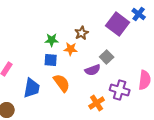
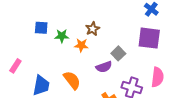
purple square: (118, 24) -> (149, 38), moved, turned -30
blue square: (51, 60) -> (41, 28), moved

